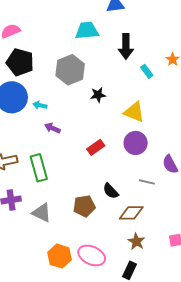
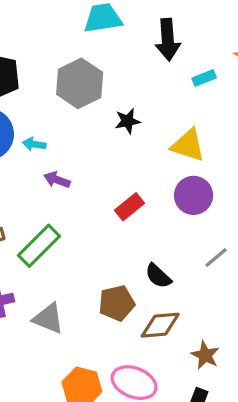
cyan rectangle: (147, 71) -> (204, 78), turned -72
green rectangle: (39, 168) -> (39, 246), turned 64
gray line: (147, 182) -> (216, 257), turned -49
brown diamond: (131, 213) -> (160, 325), moved

